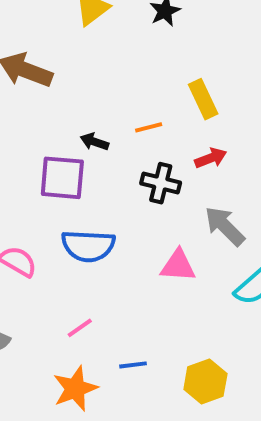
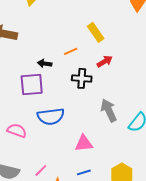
gray arrow: (225, 226) -> (109, 110), moved, turned 30
pink triangle: (178, 266) -> (84, 143), moved
pink line: (80, 328) -> (41, 170), moved

